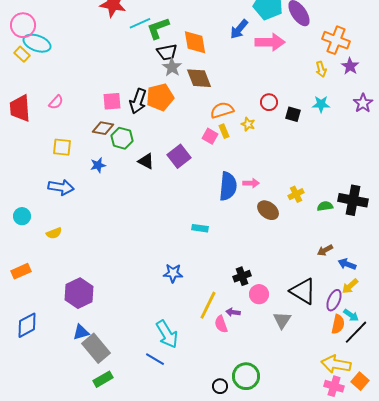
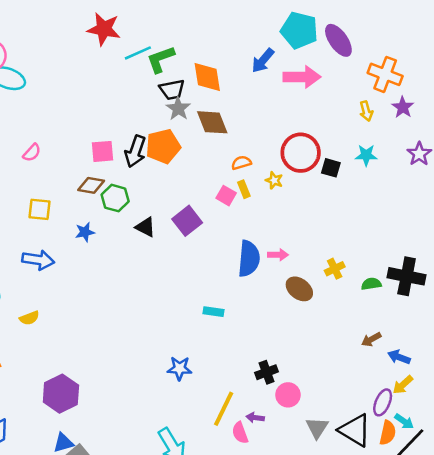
red circle: (269, 102) -> (301, 153), size x1.8
orange semicircle: (222, 110) -> (241, 163), size x0.7
black triangle: (303, 291) -> (355, 430), moved

